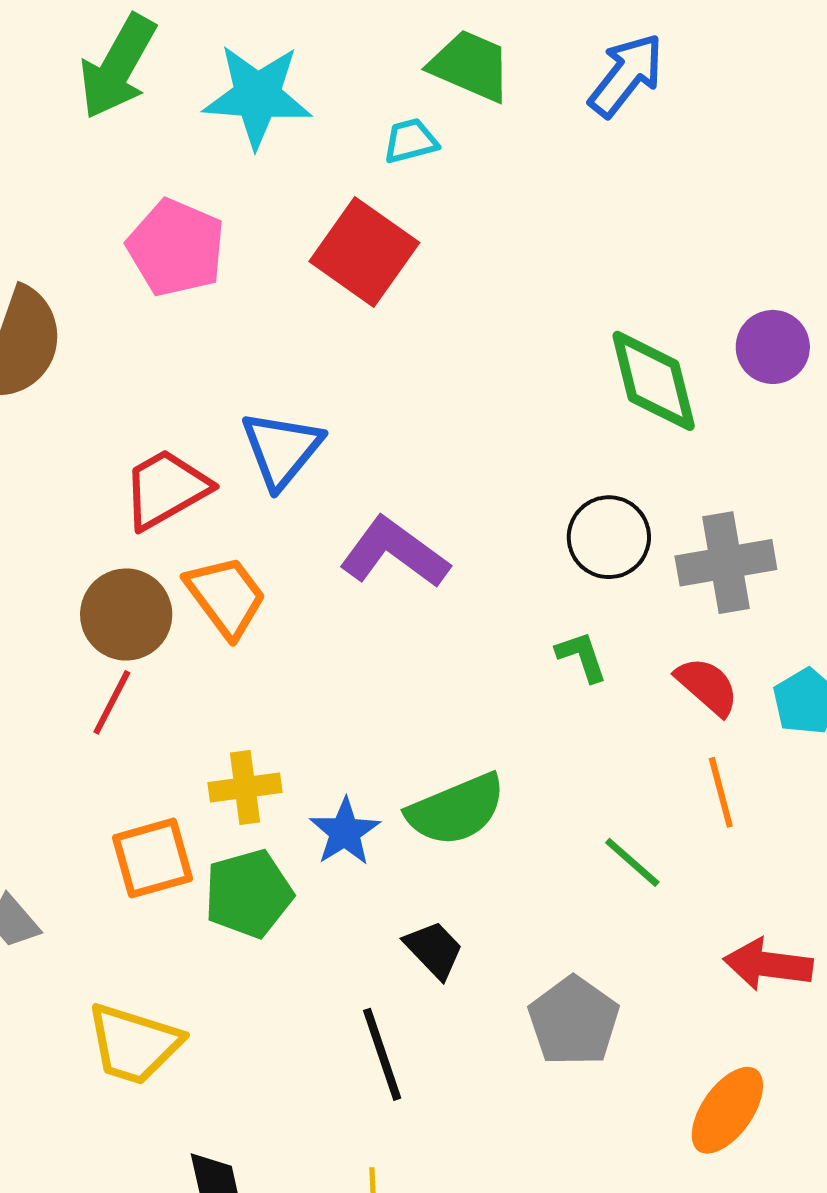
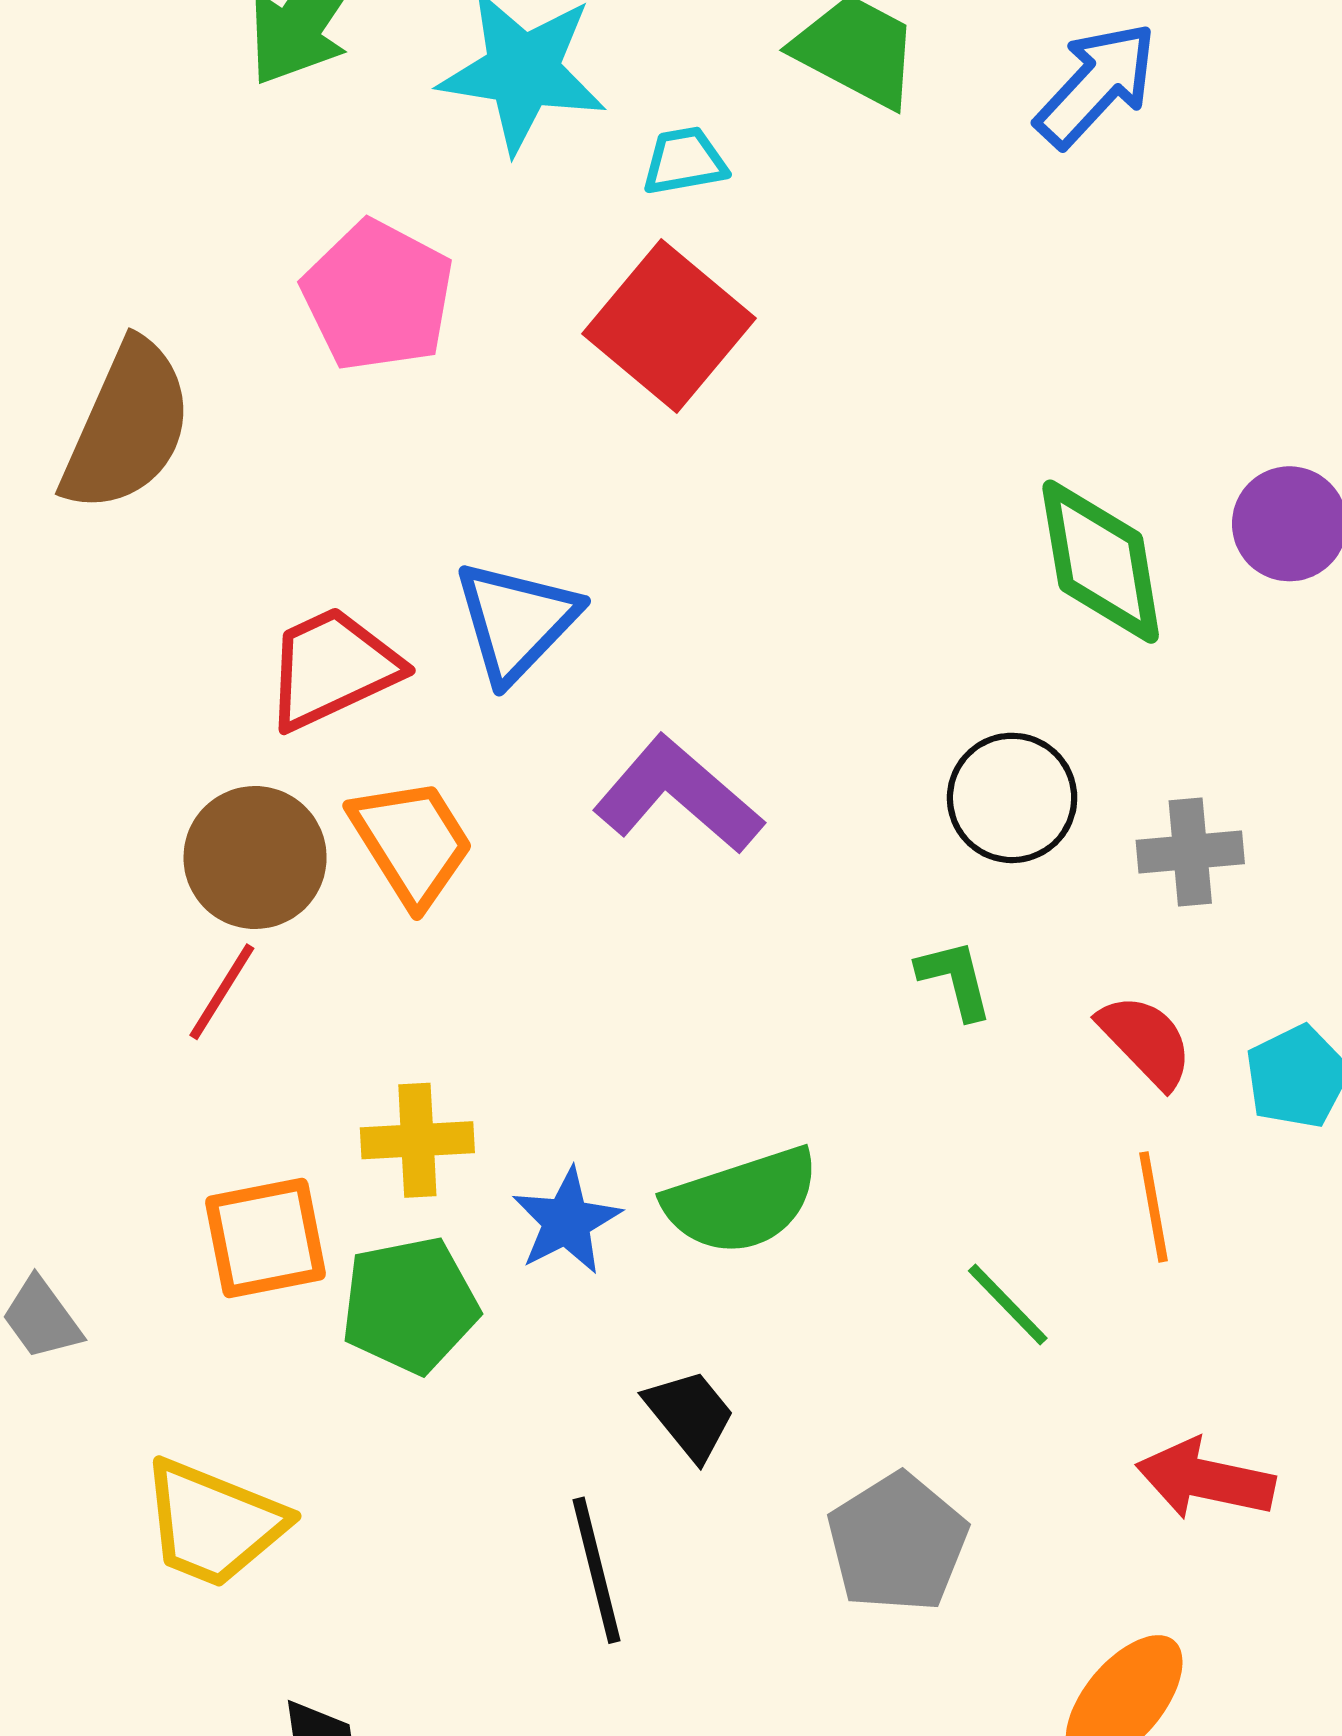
cyan trapezoid: (411, 141) -> (684, 161), moved
gray cross: (726, 563) -> (1190, 852), size x0.7

